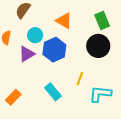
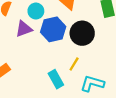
black circle: (98, 46) -> (82, 33), moved
cyan rectangle: (53, 92) -> (56, 79), moved

